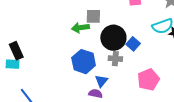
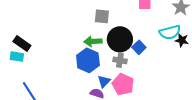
green arrow: (80, 28) -> (93, 41), moved
black rectangle: (16, 51) -> (22, 44), turned -36
pink pentagon: (148, 80) -> (123, 84), moved, turned -30

